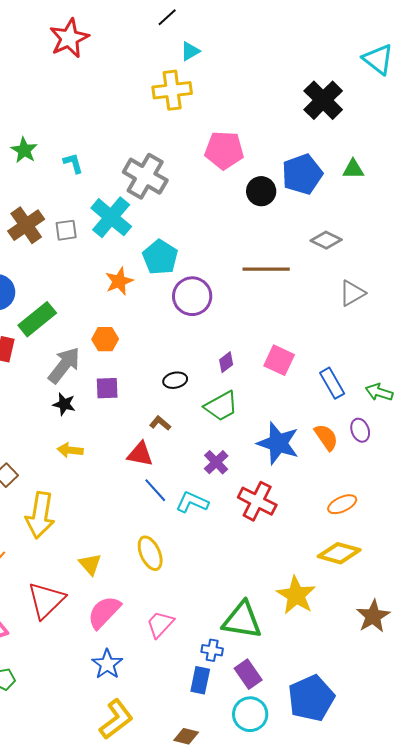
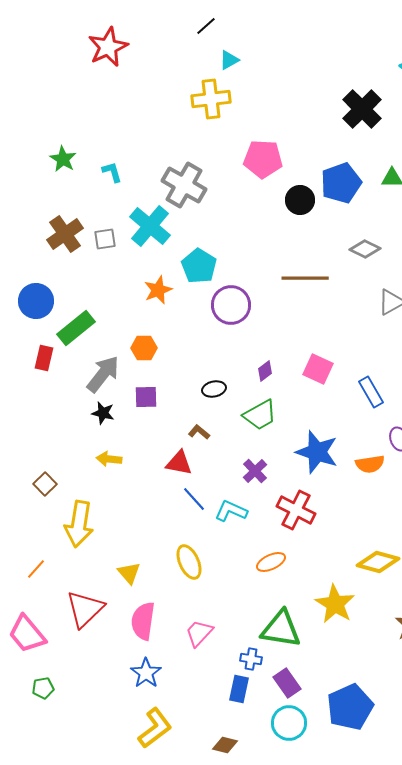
orange semicircle: (326, 437) -> (370, 464), moved, turned 116
orange ellipse: (342, 504) -> (271, 562), moved
pink semicircle: (104, 612) -> (143, 621), turned -36

